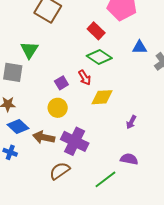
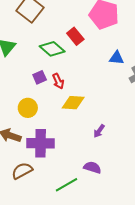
green diamond: (99, 57) -> (52, 49), moved
purple square: (61, 83) -> (40, 77), moved
purple cross: (75, 141) -> (41, 143), turned -32

